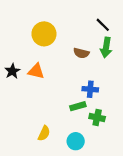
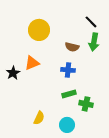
black star: (12, 71) -> (13, 73), moved
orange triangle: (36, 71) -> (32, 63), turned -35
blue cross: (90, 89) -> (68, 70), moved

